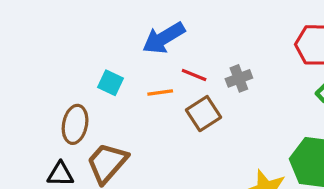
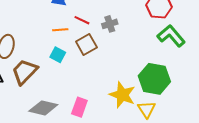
cyan square: (110, 83) -> (58, 55), moved

